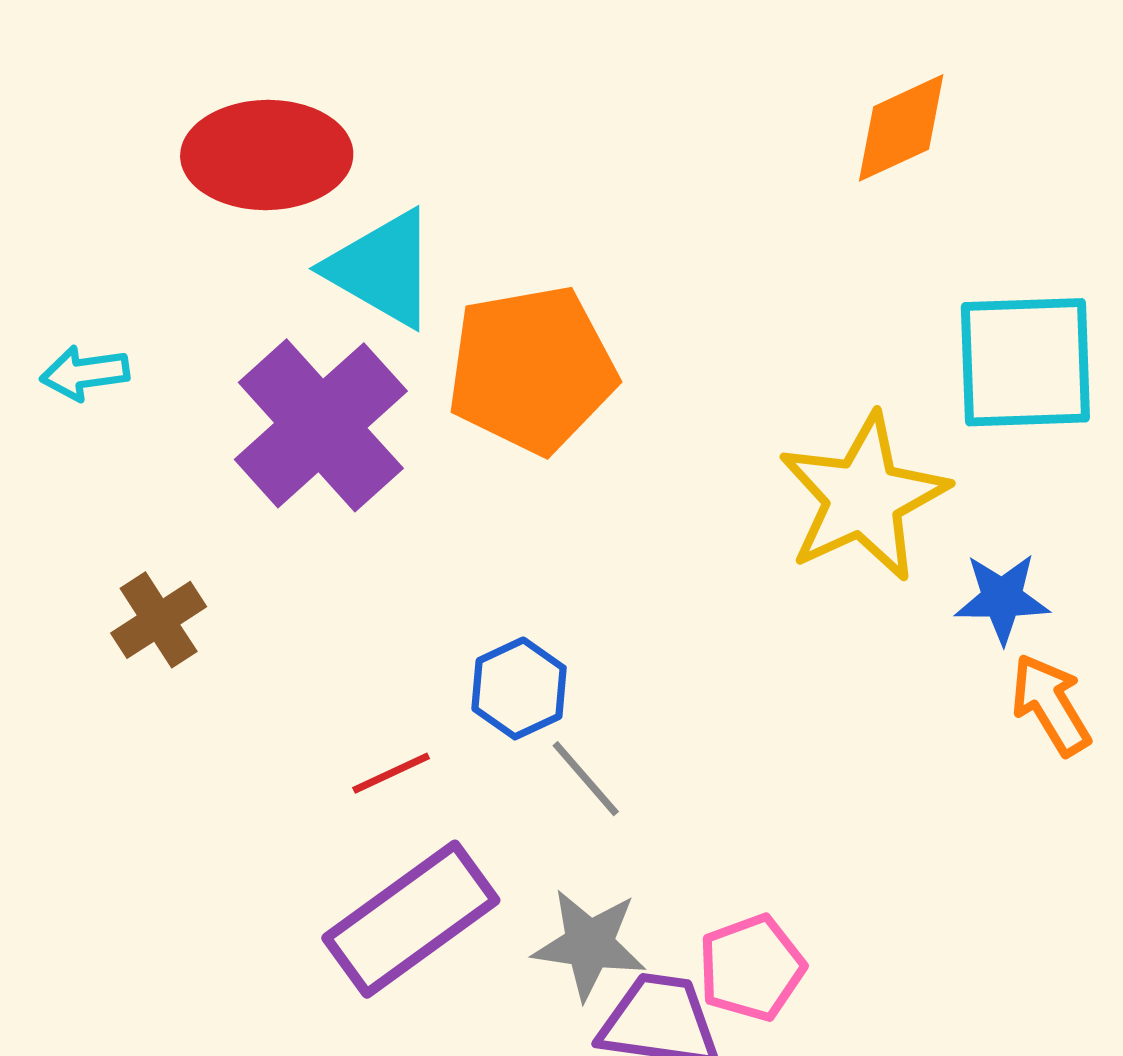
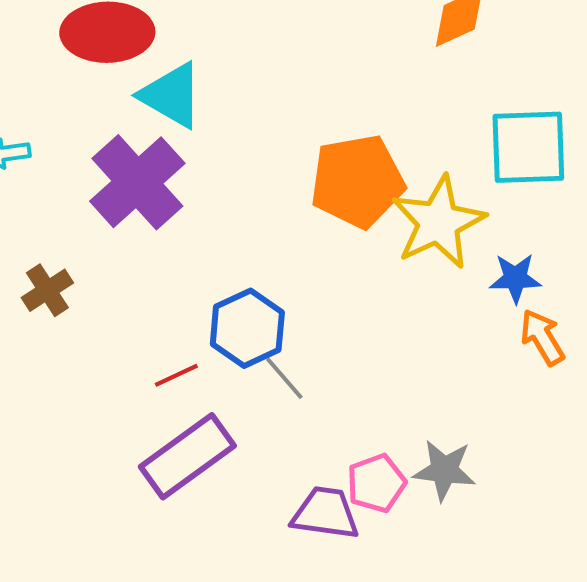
orange pentagon: (532, 369) -> (357, 181), moved
blue hexagon: (519, 688) -> (247, 328), size x1.4
gray star: (589, 944) -> (444, 470), moved

